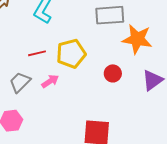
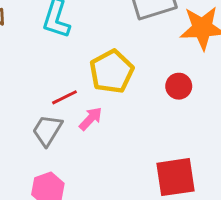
red line: (37, 53) -> (65, 97), moved

